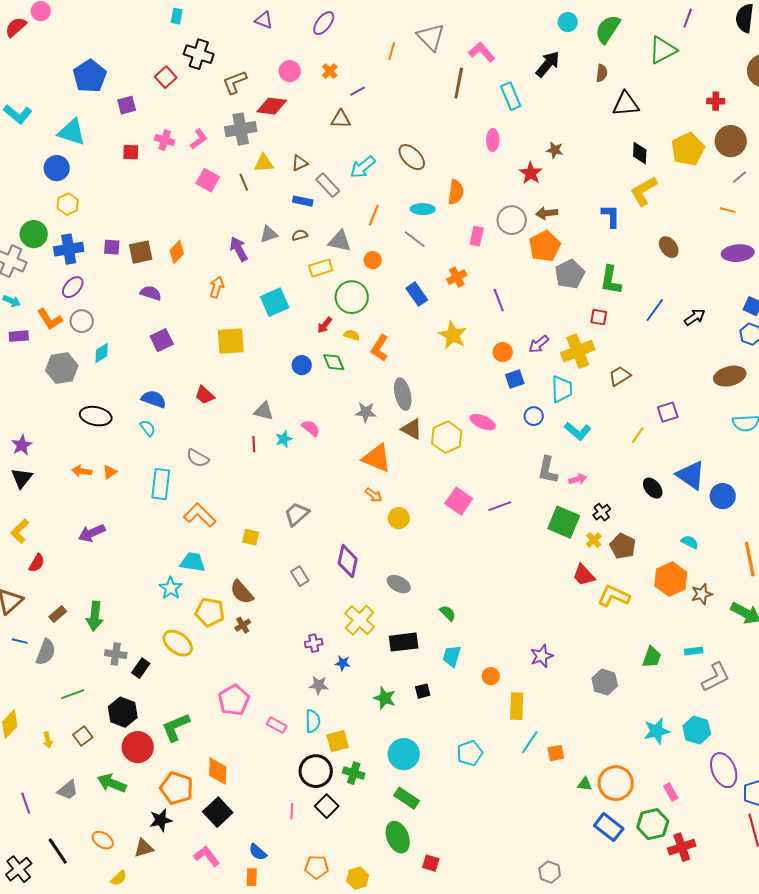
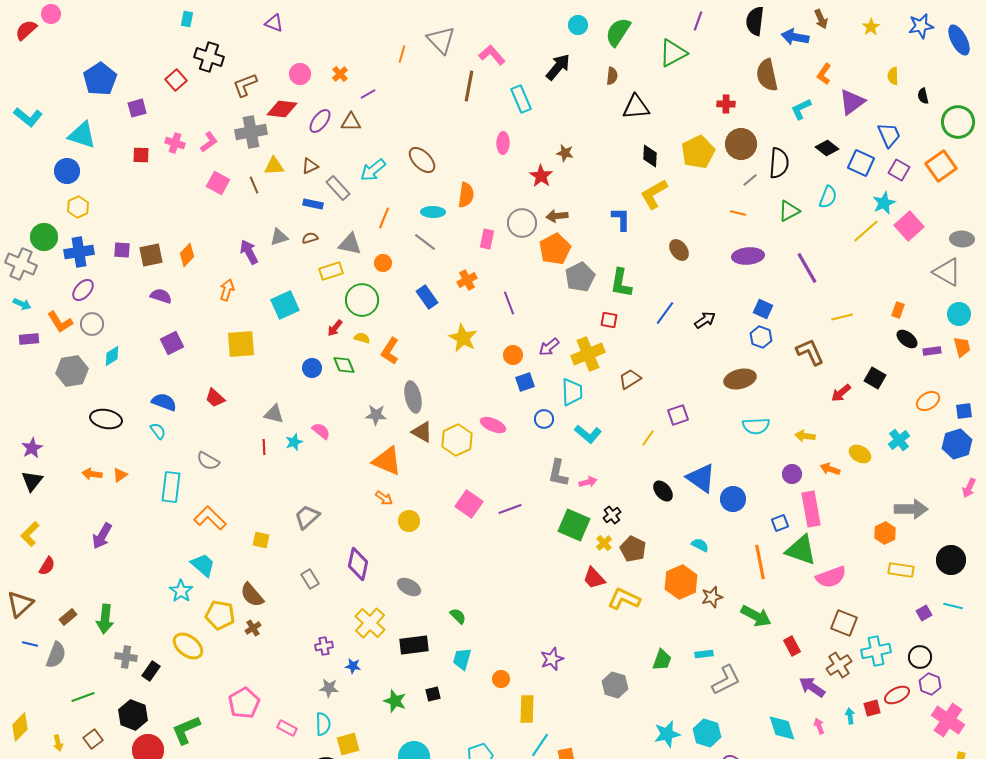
purple ellipse: (324, 23) -> (320, 121), moved
purple arrow: (92, 533) -> (102, 536), turned -36
cyan trapezoid: (193, 562) -> (203, 565), turned 32

